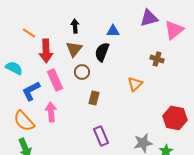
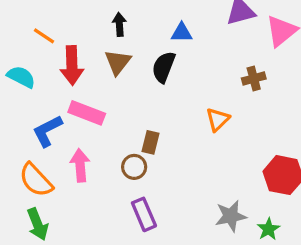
brown cross: (157, 59) -> (254, 78), turned -32
cyan semicircle: (14, 68) -> (21, 77), moved
brown circle: (82, 72) -> (134, 167), moved
pink rectangle: (55, 80) -> (87, 113), turned -45
purple rectangle: (101, 136) -> (144, 214), moved

